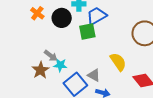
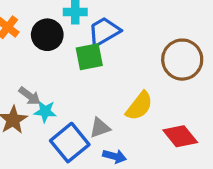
yellow semicircle: (118, 62) -> (139, 106), turned 72
gray triangle: (94, 75) -> (100, 128), turned -48

